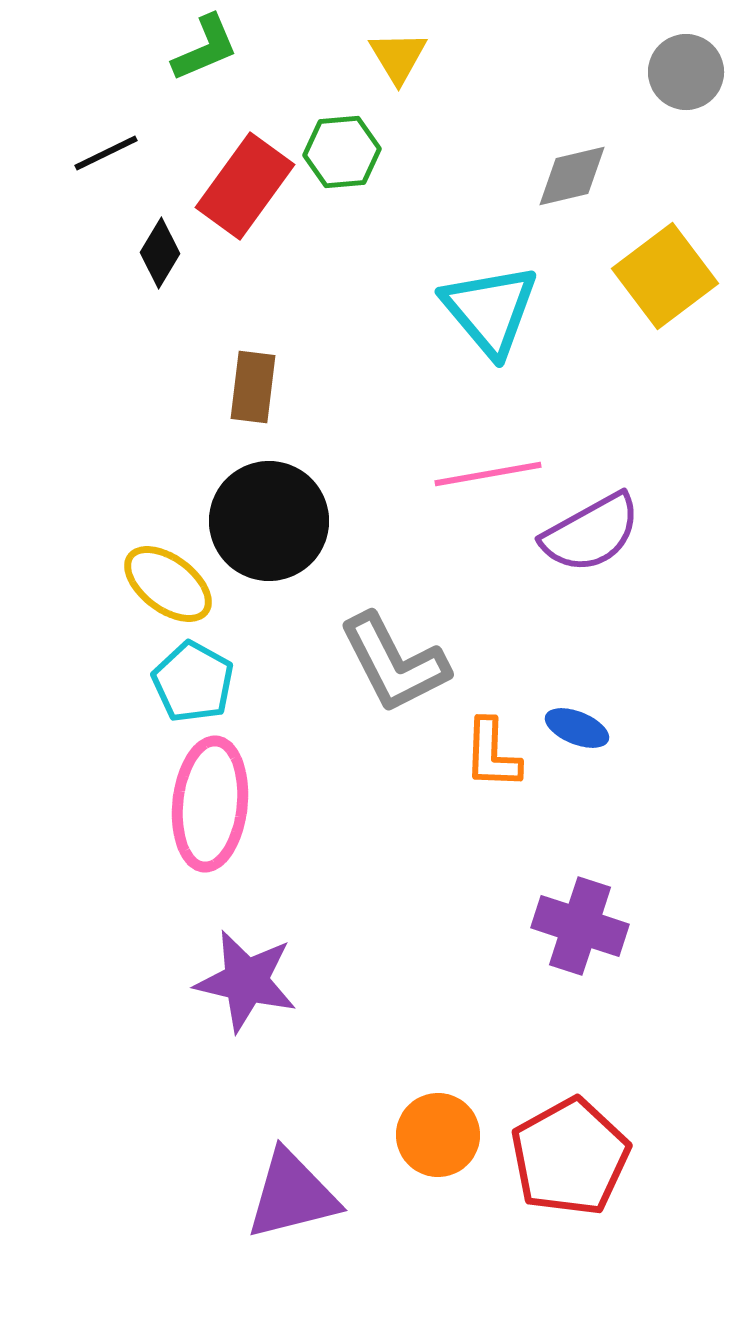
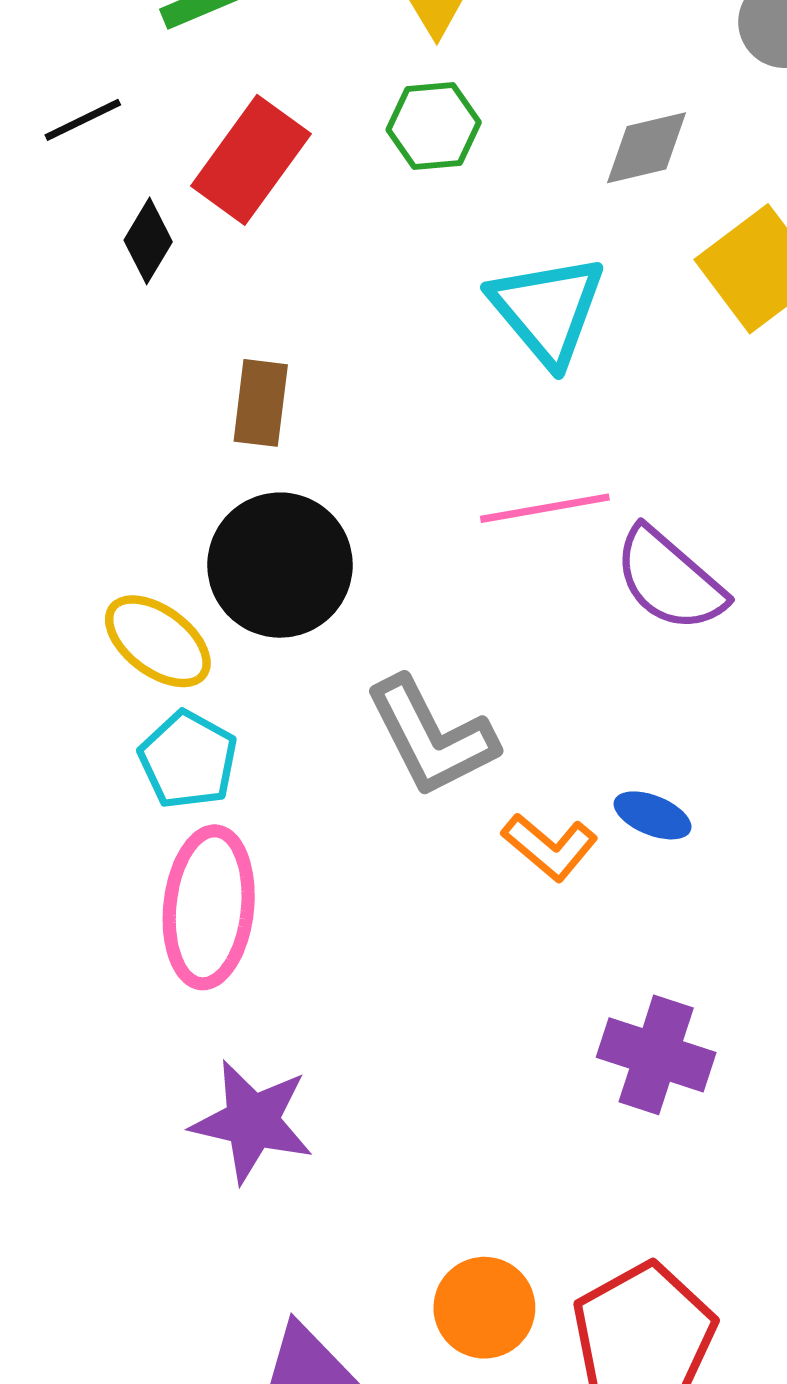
green hexagon: (342, 152) -> (434, 126), moved
purple semicircle: (591, 533) -> (669, 580), turned 70
orange L-shape: (492, 754) -> (550, 847), turned -52

